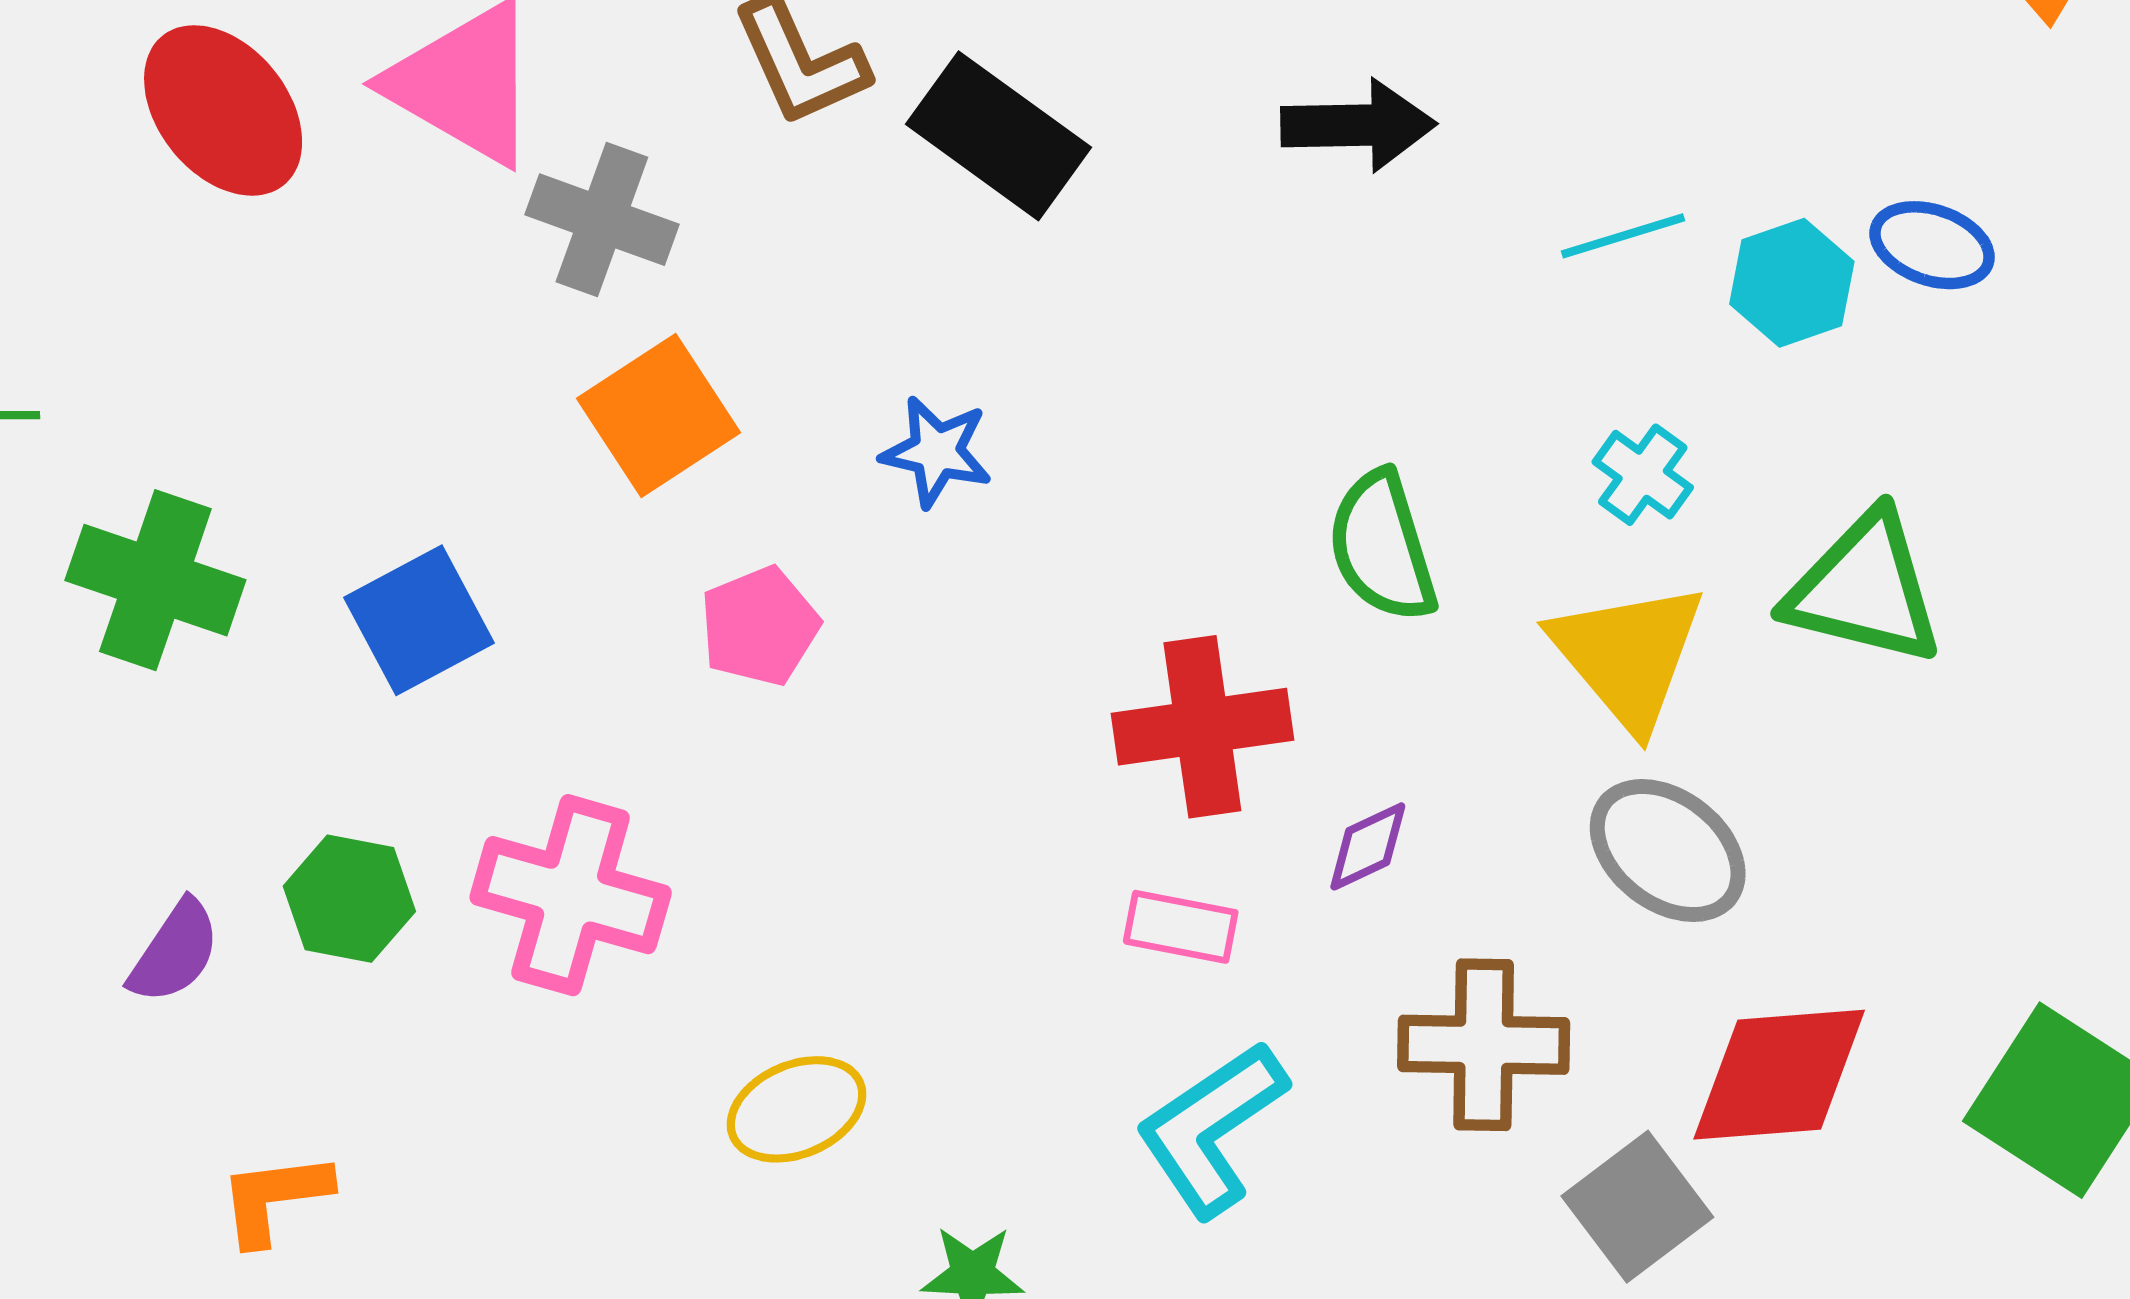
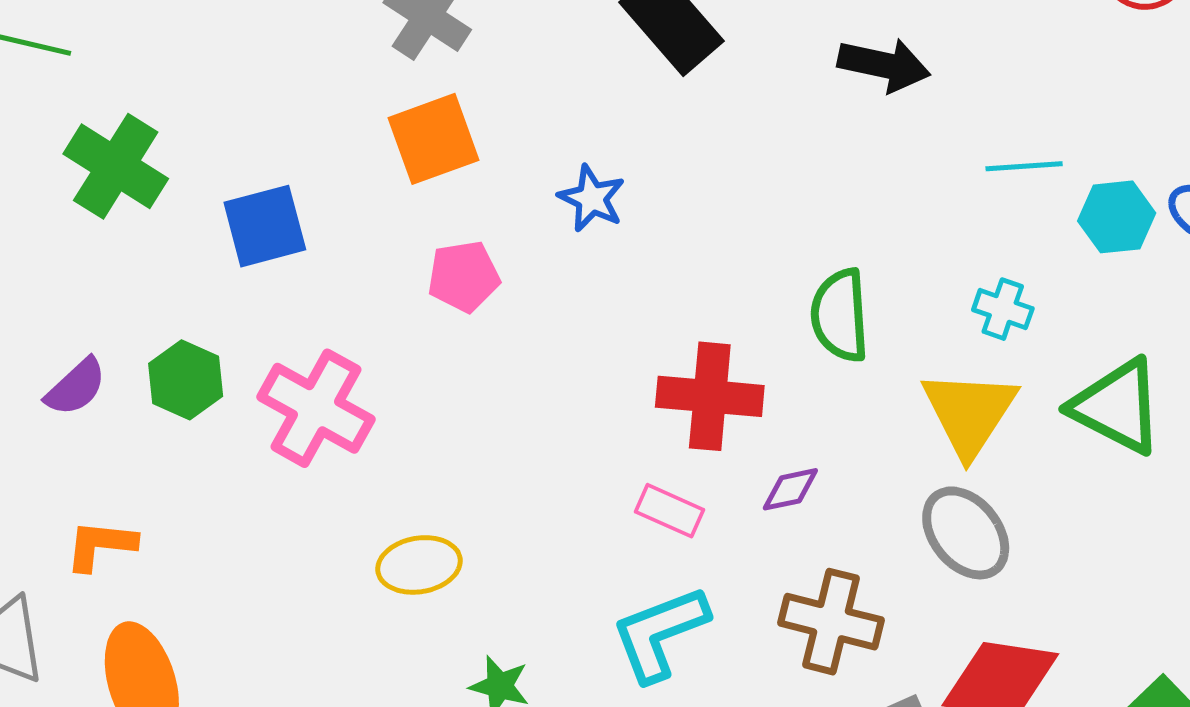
cyan cross: (1643, 475) -> (1003, 309), turned -30

